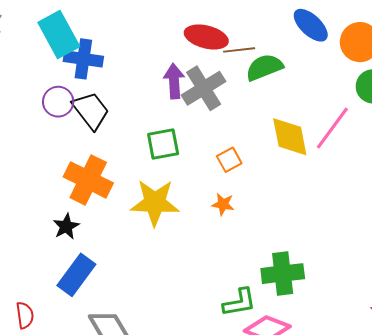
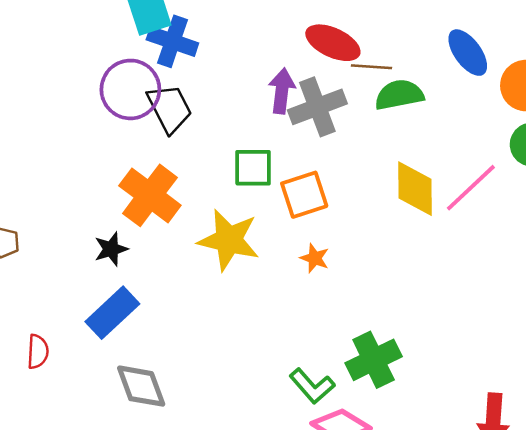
purple circle: (58, 102) -> (130, 89), size x1.5
orange square: (229, 160) -> (304, 195), moved, size x1.5
green cross: (283, 274) -> (374, 360), turned -30
green L-shape: (239, 302) -> (312, 386), turned 48

